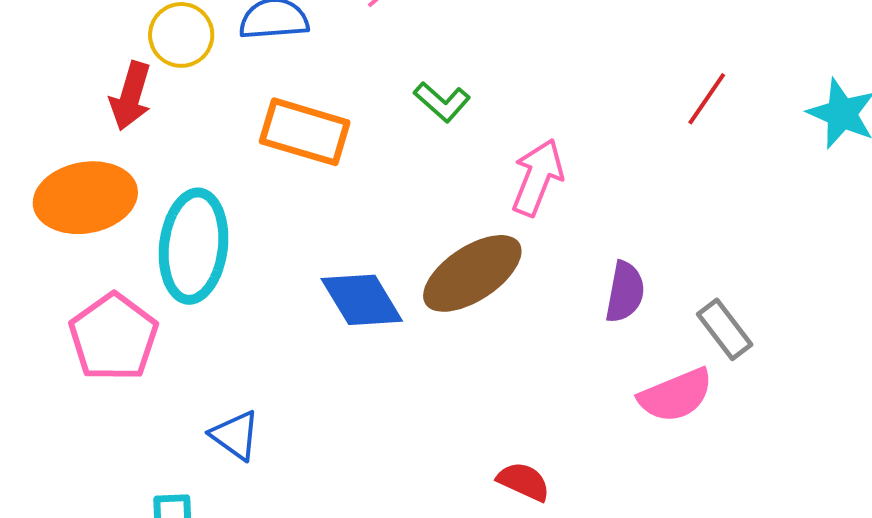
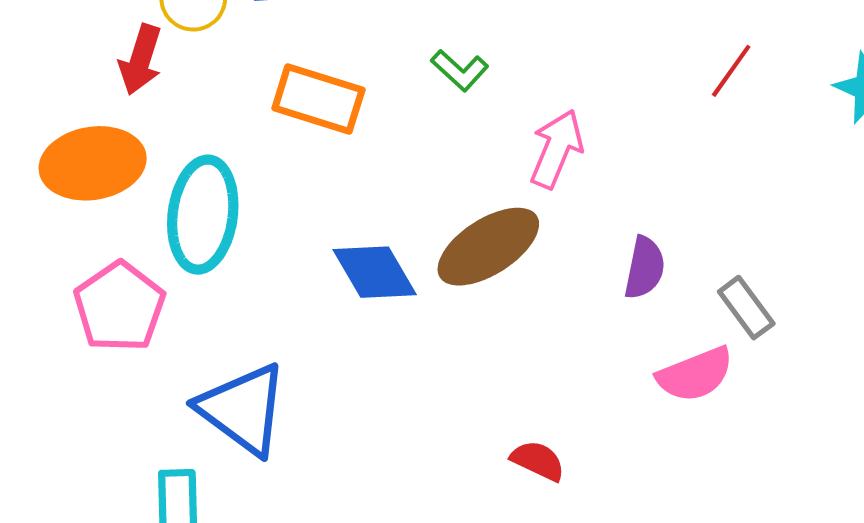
blue triangle: (235, 435) -> (243, 409), size x1.8

